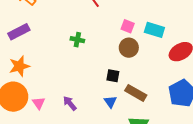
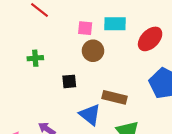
black square: (113, 76) -> (69, 81), moved
blue triangle: (110, 102) -> (90, 115), size x1.5

